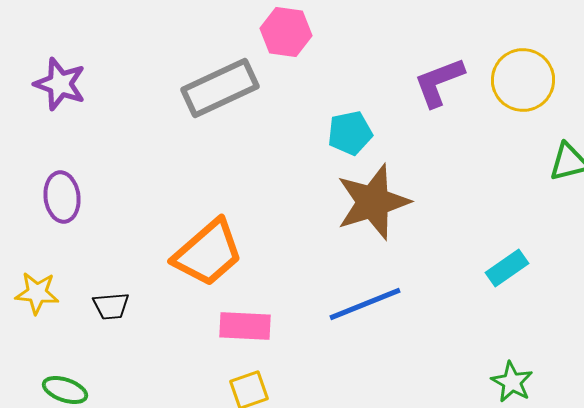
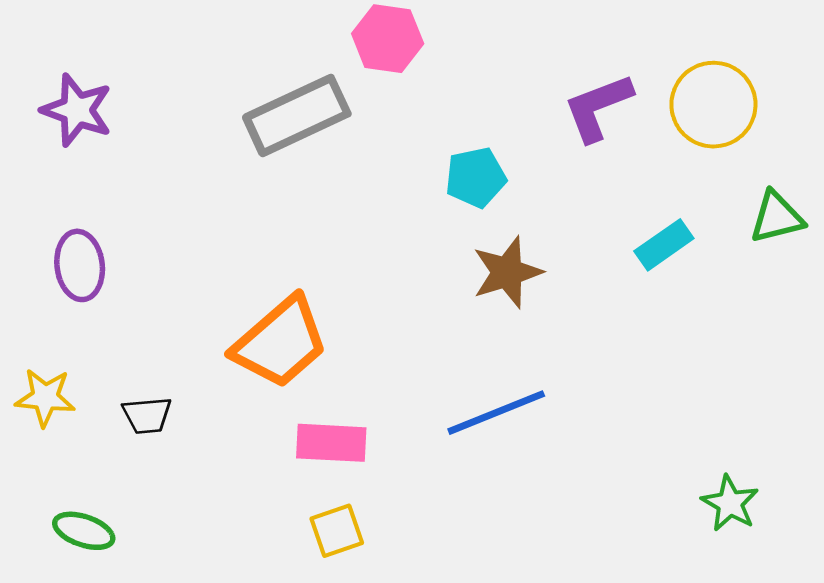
brown star: (373, 202) -> (507, 272), size x0.7
cyan rectangle: (507, 268) -> (664, 245), moved
green star: (512, 382) -> (730, 503), moved

